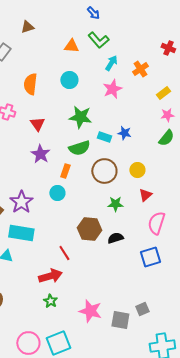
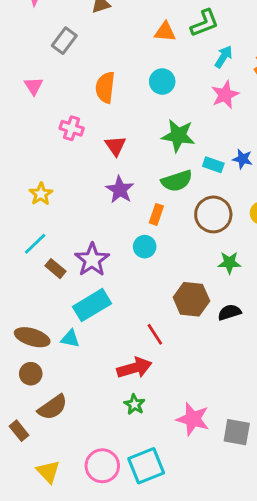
green L-shape: (98, 40) -> (205, 23), turned -70
cyan rectangle: (21, 233) -> (92, 305), turned -40

